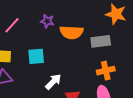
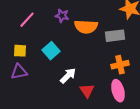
cyan square: (36, 56) -> (51, 51), turned -36

